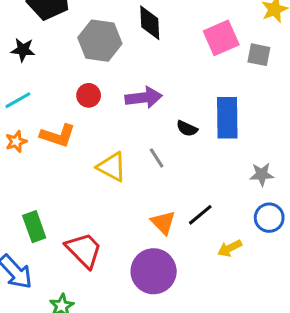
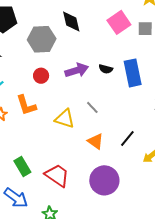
black semicircle: (187, 128) -> (106, 69), moved
orange L-shape: (58, 136) -> (26, 105), turned 65
orange triangle: (163, 223) -> (95, 141), moved

